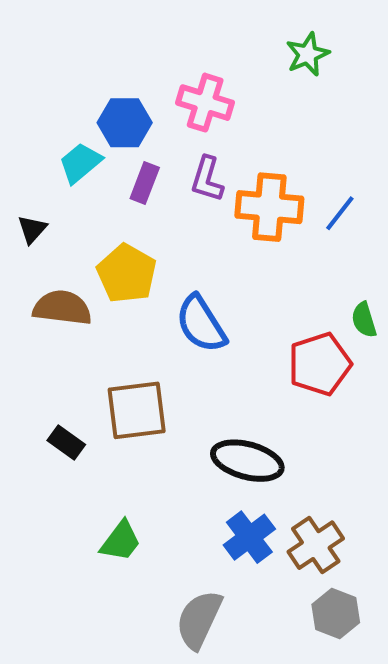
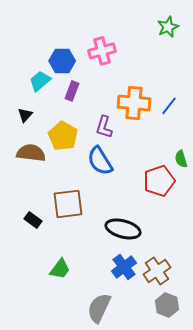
green star: (308, 54) -> (168, 27), moved
pink cross: (205, 103) -> (102, 51), turned -32
purple L-shape: (207, 179) -> (104, 127), moved
black triangle: (32, 229) -> (25, 115), moved

